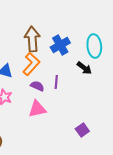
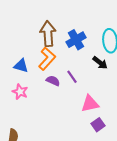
purple line: (56, 82) -> (72, 77), turned -40
pink triangle: (37, 109) -> (90, 104), moved

